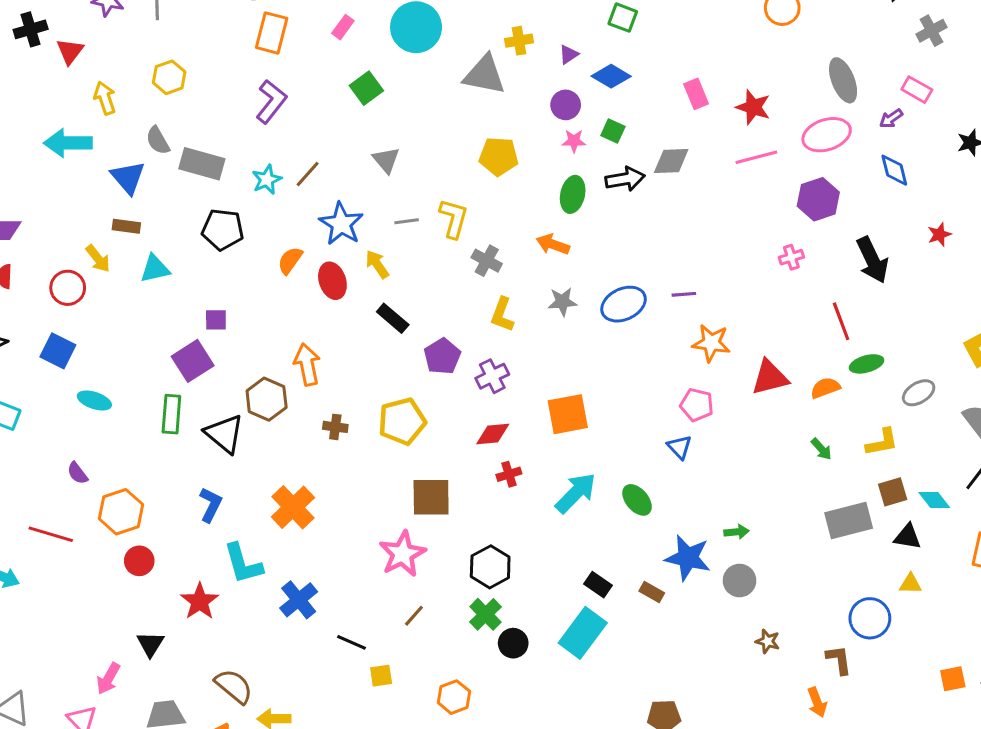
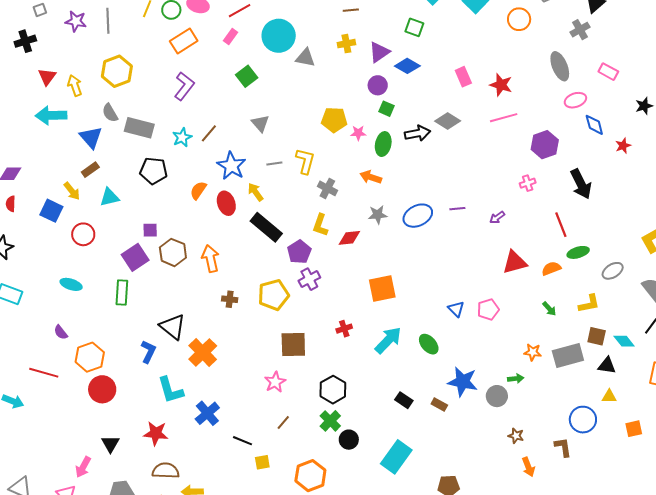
gray cross: (931, 31) -> (580, 30), moved
orange rectangle: (272, 33) -> (184, 41), turned 44
red triangle: (70, 51) -> (47, 77), moved
purple triangle: (569, 54) -> (379, 52), size x1.6
gray triangle: (485, 75) -> (305, 58), moved, size x0.7
yellow hexagon: (169, 77) -> (117, 71), size x1.4
purple arrow: (891, 119) -> (497, 218), moved
green square: (613, 131) -> (387, 109), moved
pink ellipse: (827, 135) -> (575, 100), moved, size x0.7
pink star: (574, 141) -> (358, 133), moved
gray diamond: (671, 161) -> (448, 121), turned 35
brown rectangle: (126, 226) -> (90, 170), turned -42
red star: (939, 234) -> (623, 146), moved
red circle: (68, 288) -> (83, 234), moved
yellow L-shape: (502, 315) -> (320, 225), moved
black rectangle: (393, 318) -> (266, 227), size x1.5
orange star: (711, 343) -> (533, 352), moved, size x0.7
blue square: (58, 351) -> (51, 211), moved
purple cross: (492, 376) -> (309, 279), moved
brown hexagon: (267, 399) -> (173, 252), moved
pink pentagon: (697, 405) -> (488, 309), moved, turned -30
black triangle: (224, 434) -> (173, 327), moved
red diamond: (493, 434) -> (349, 238), moved
brown square: (893, 492) -> (597, 336), turned 30
green arrow: (737, 532) -> (516, 379), moved
pink star: (403, 554) -> (275, 382), size x0.7
red circle: (139, 561) -> (102, 389), size x1.4
red star: (200, 601) -> (156, 433), moved, turned -30
cyan rectangle: (583, 633) -> (396, 457), moved
orange square: (953, 679) -> (634, 429), moved
brown semicircle: (234, 686) -> (166, 471), turned -36
orange hexagon: (454, 697) -> (310, 476), size x1.4
orange arrow: (817, 702) -> (528, 467), moved

